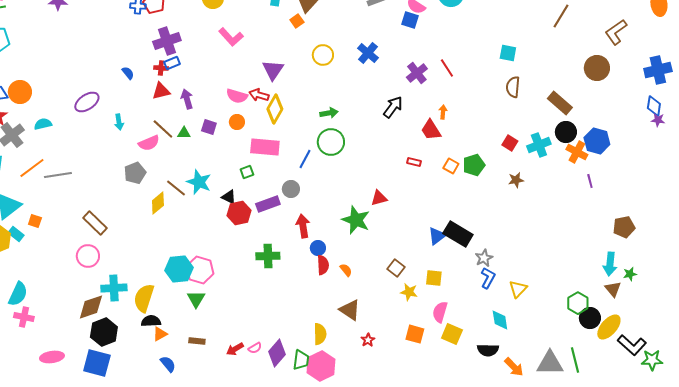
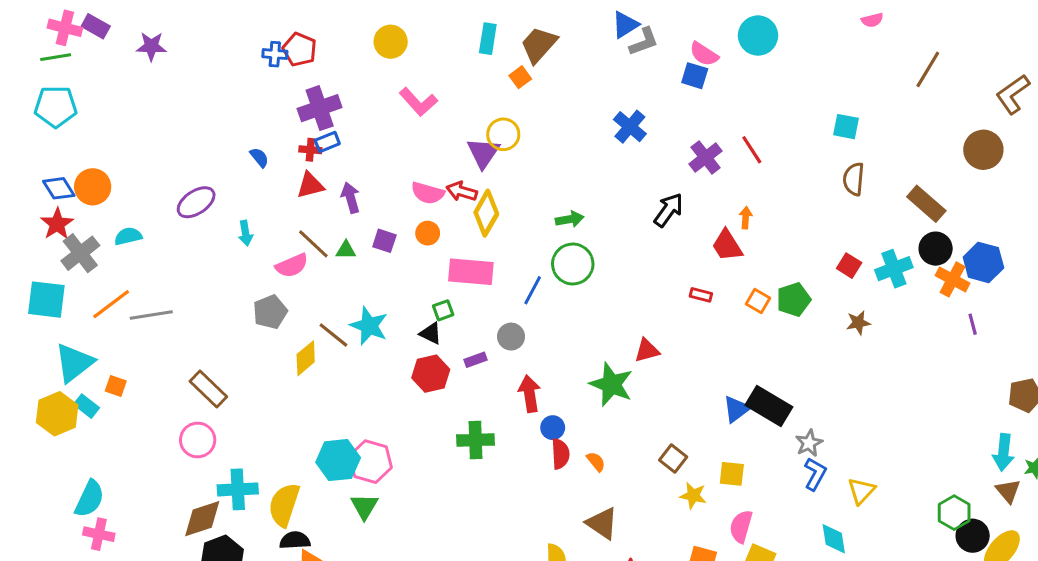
yellow circle: (323, 55) -> (503, 134), moved
black triangle: (229, 197) -> (431, 333), moved
purple rectangle: (268, 204) -> (475, 360), size x0.6

